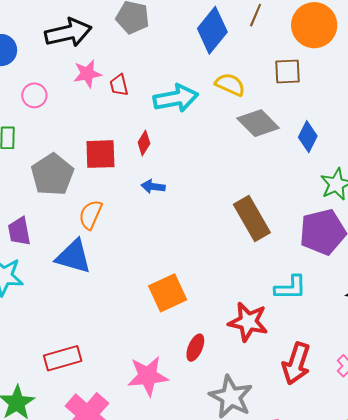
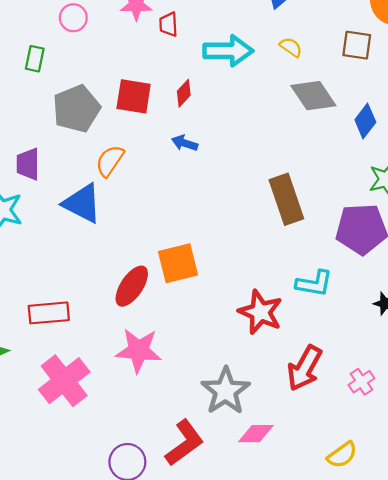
yellow semicircle: (230, 84) -> (291, 47), size x0.7
red ellipse: (195, 348) -> (132, 286), moved, size x1.4

